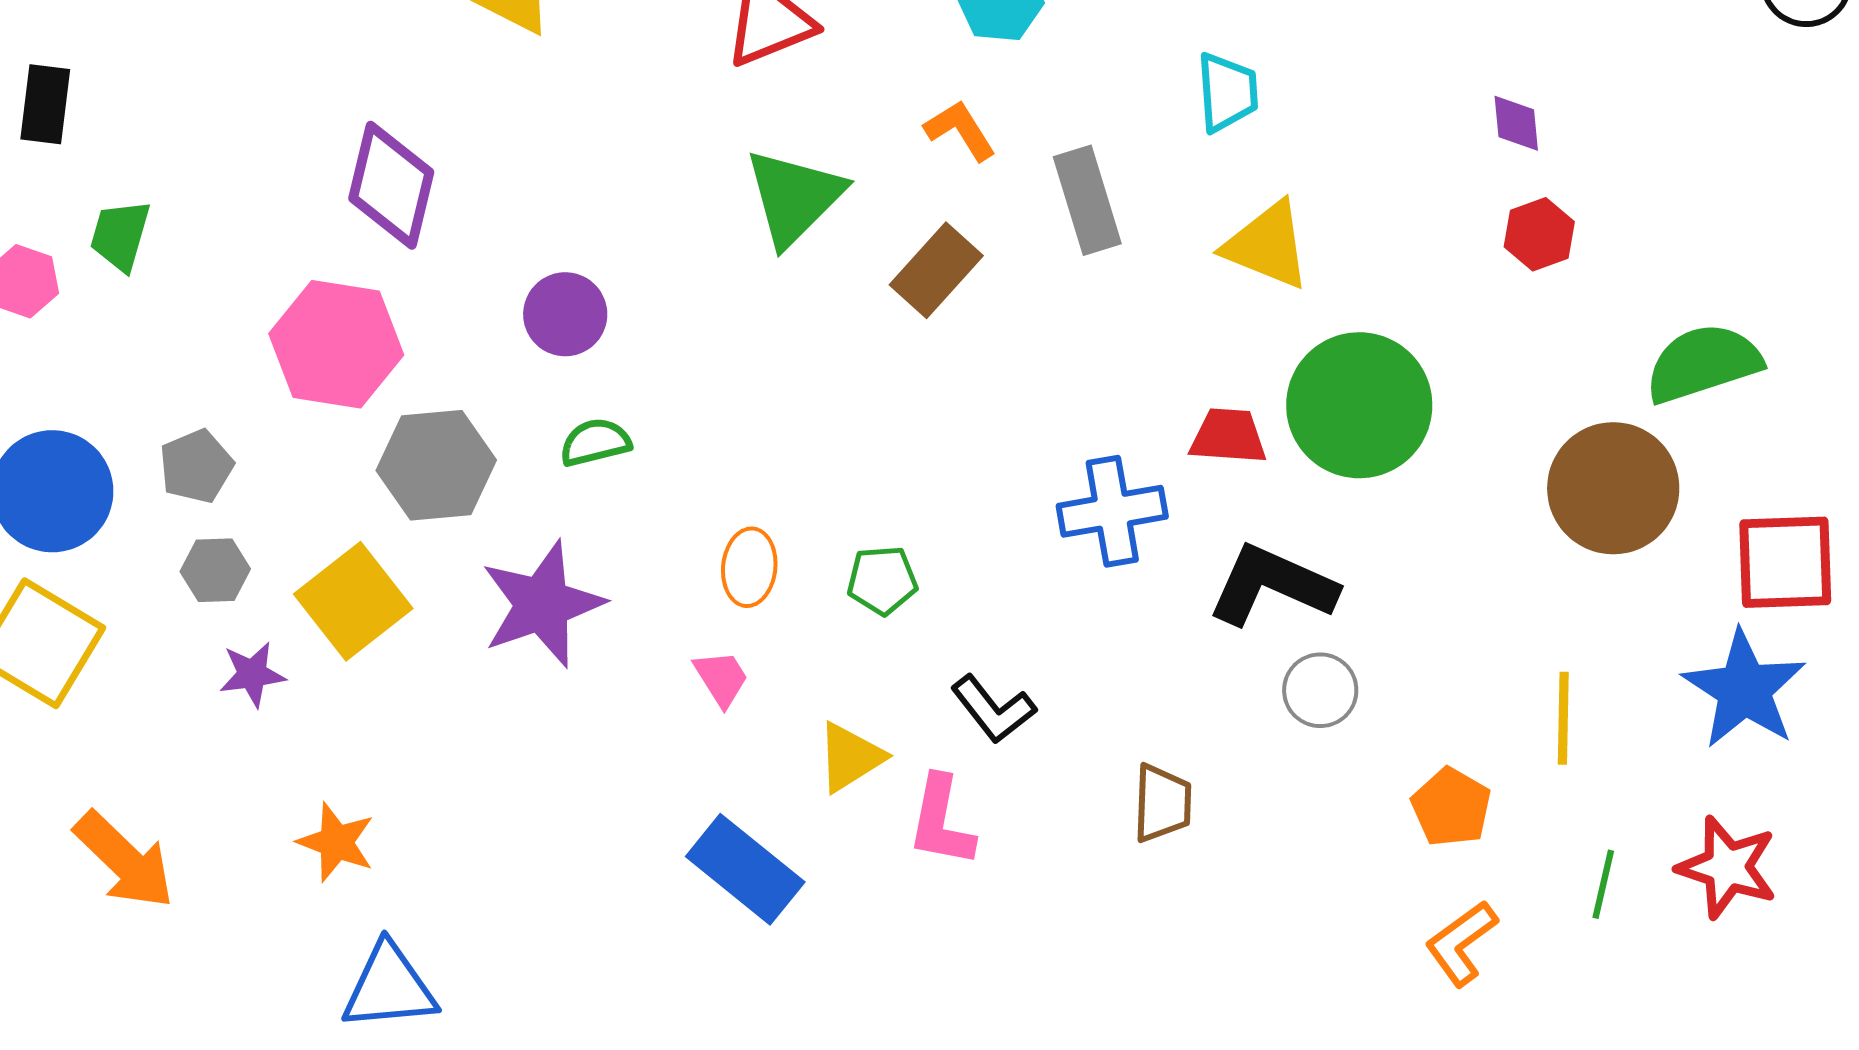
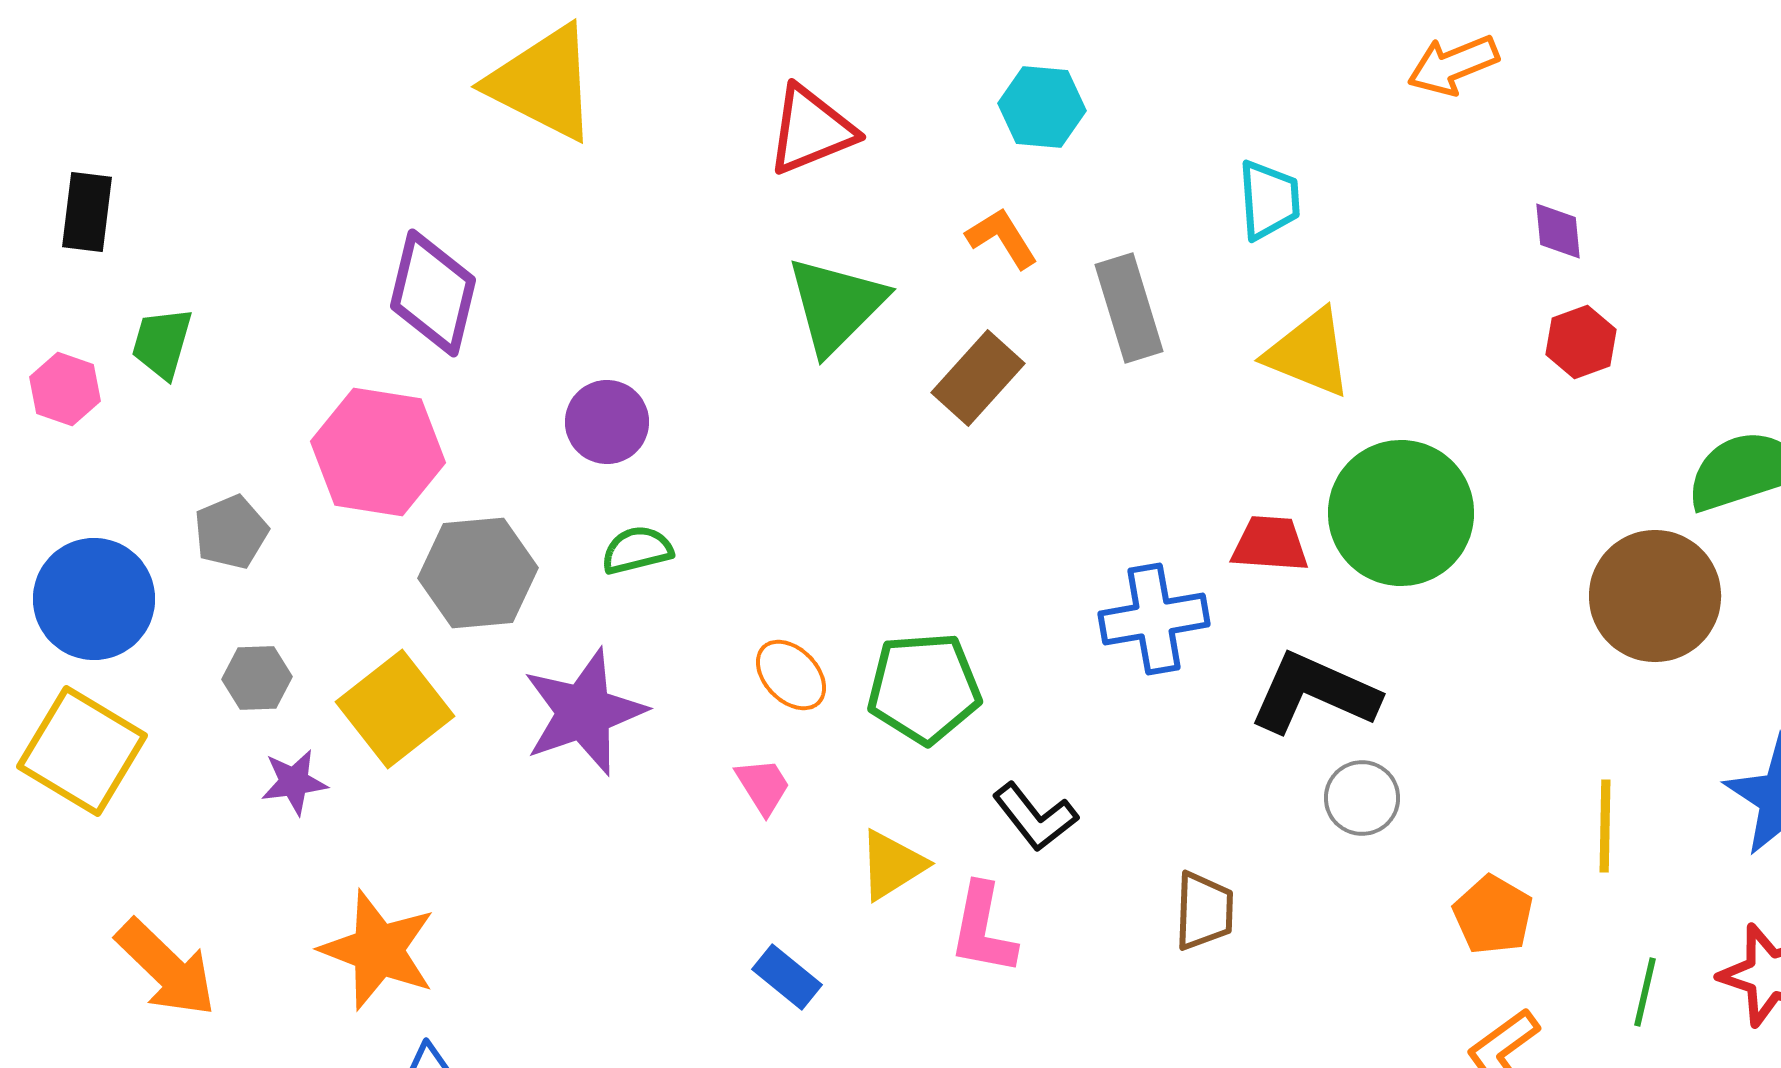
gray pentagon: (196, 466) -> (231, 532), moved
orange ellipse: (749, 567) -> (791, 675), turned -50
green pentagon: (882, 580) -> (924, 688), size x1.6
orange star: (336, 842) -> (378, 950), size x1.5
blue rectangle: (745, 869) -> (787, 977), size x0.6

